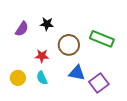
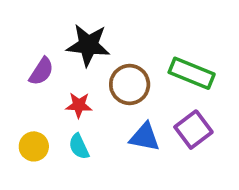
black star: (47, 24) -> (88, 45), size x1.6
purple semicircle: (22, 29) -> (41, 71), moved
purple square: (99, 83) -> (193, 130), moved

